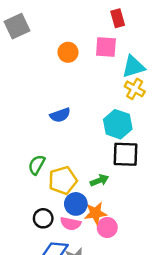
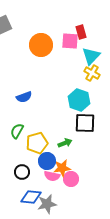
red rectangle: (118, 18) -> (81, 32), moved
orange circle: (68, 52) -> (41, 45), size x1.5
cyan triangle: (133, 67) -> (91, 56), turned -30
blue semicircle: (60, 115) -> (24, 97), moved
pink semicircle: (71, 224) -> (52, 176), moved

